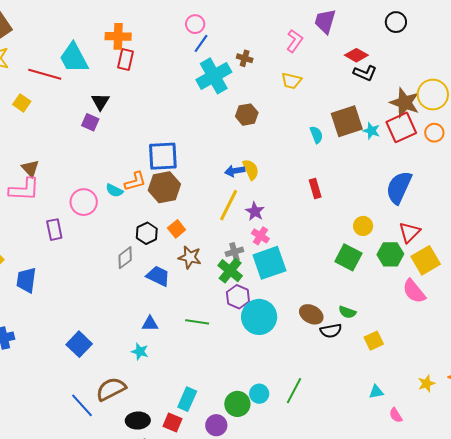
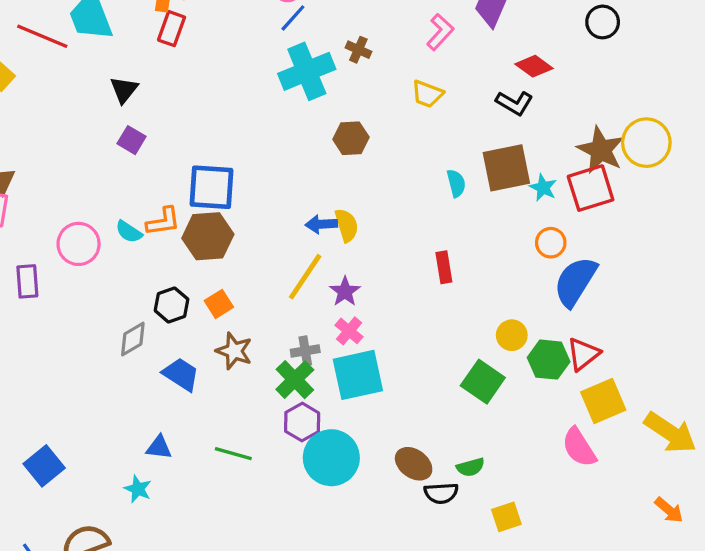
black L-shape: (365, 73) -> (514, 103), moved
purple square: (90, 122) -> (131, 140), moved
orange circle: (434, 133) -> (551, 243), moved
green hexagon: (390, 254) -> (549, 360), moved
green semicircle: (347, 312) -> (471, 467), turned -42

